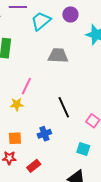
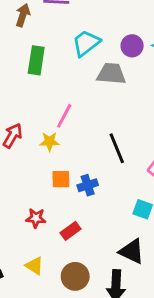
purple circle: (70, 14) -> (132, 46), moved
cyan trapezoid: (41, 21) -> (86, 43), moved
orange square: (15, 138) -> (61, 179), moved

